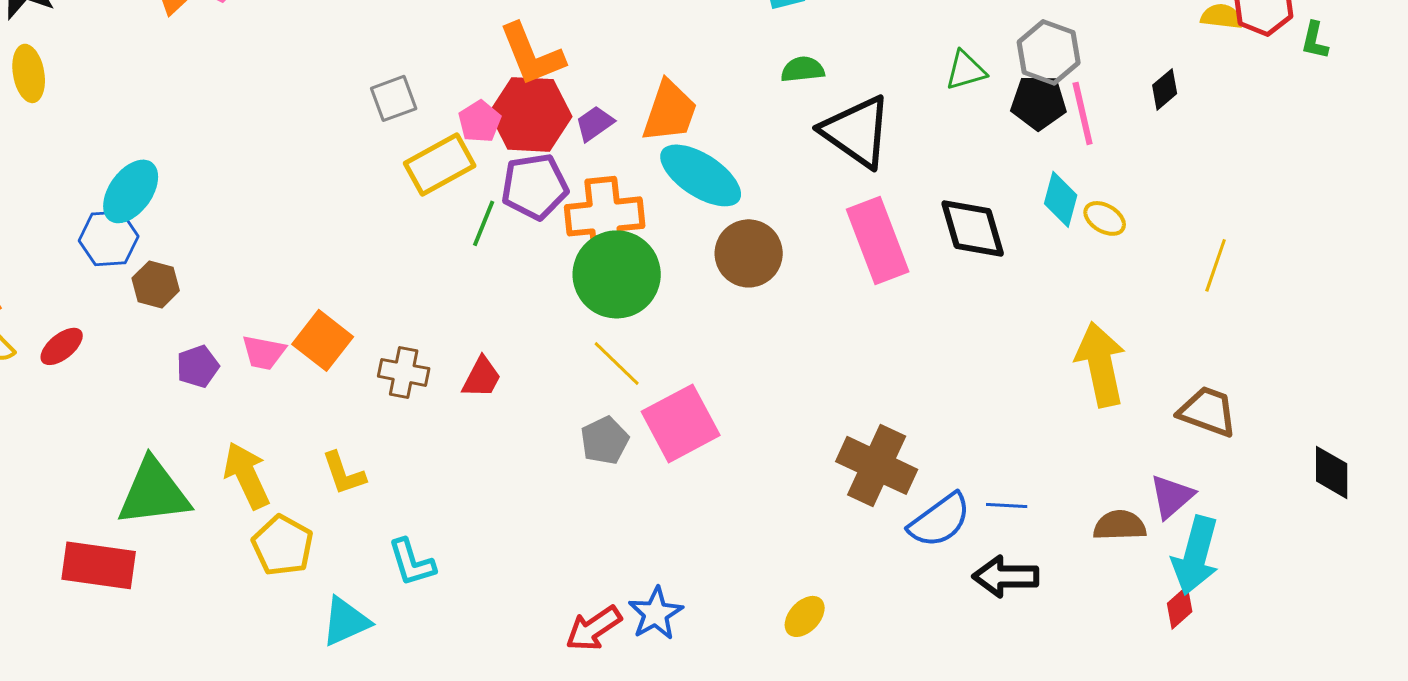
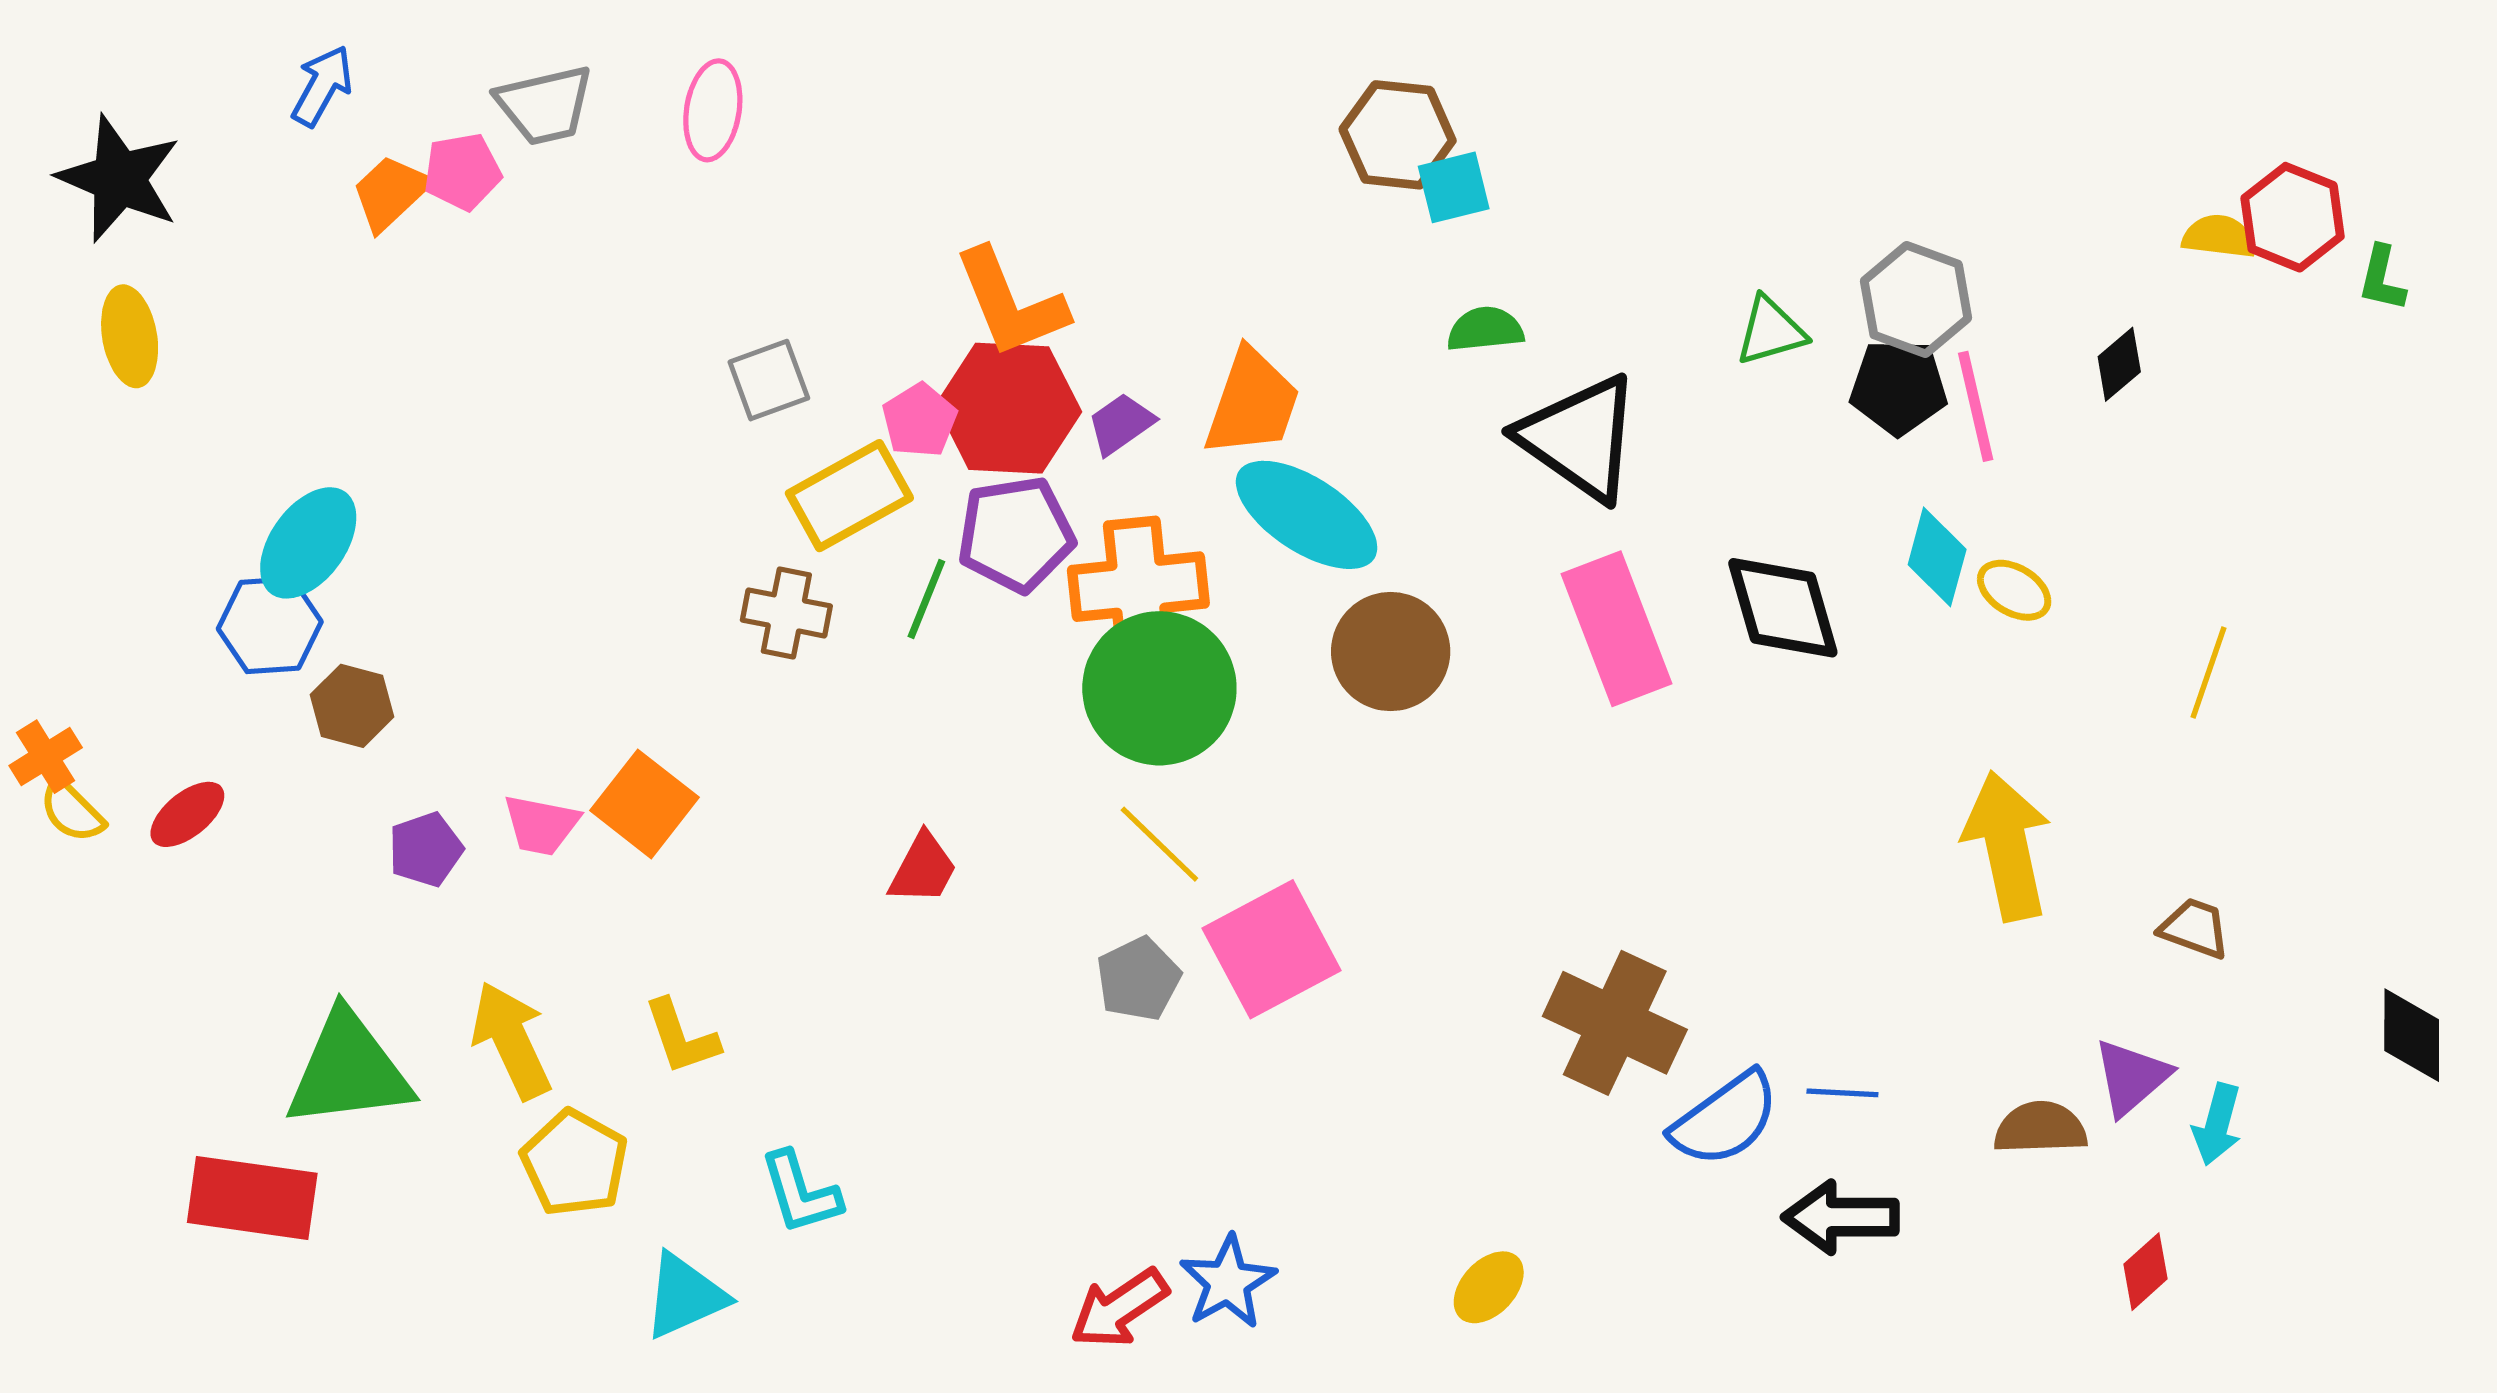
brown cross: (404, 372) -> (786, 613), moved
brown trapezoid: (1208, 411) -> (2195, 928), size x0.7
cyan arrow: (1196, 555) -> (2217, 1124), moved, size x0.6

